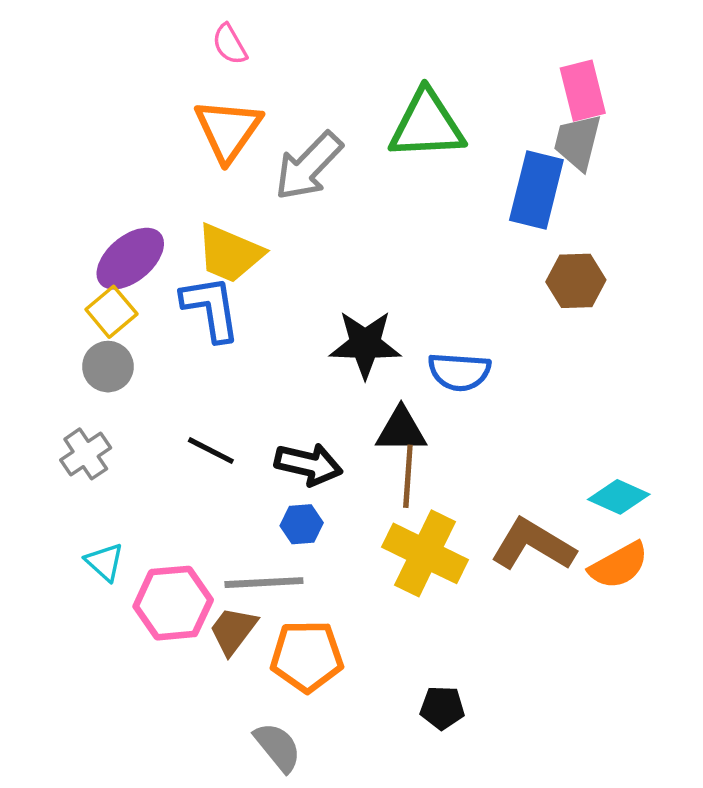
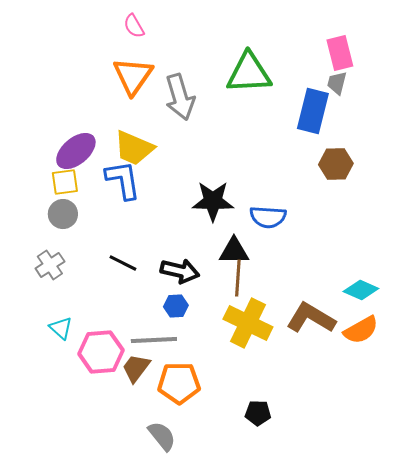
gray trapezoid: (578, 142) -> (337, 83), size x0.7
gray arrow: (309, 166) -> (180, 97), turned -60
yellow square: (111, 312) -> (65, 182), turned 32

